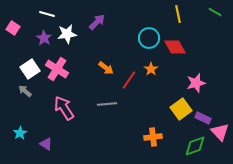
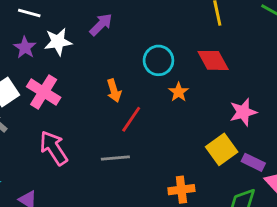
cyan circle: (149, 38) -> (158, 60), moved
orange arrow: (106, 68) -> (114, 91), turned 35
red line: (129, 80) -> (131, 119), moved
gray line: (107, 104) -> (115, 158), moved

